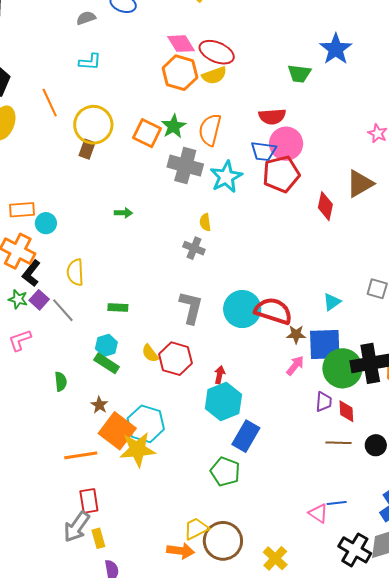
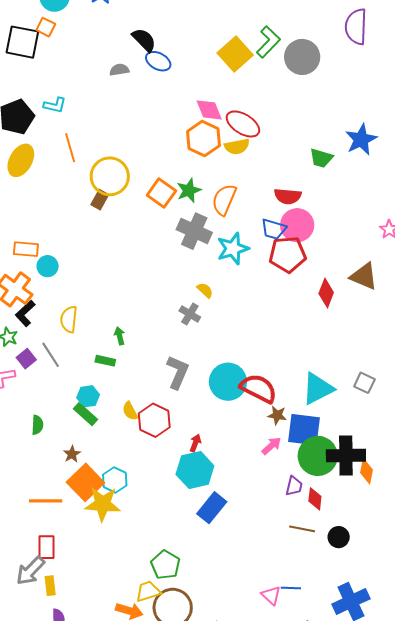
cyan L-shape: (90, 62) -> (55, 105), moved
brown triangle: (360, 184) -> (364, 276), turned 44
green arrow: (123, 213) -> (120, 336), moved, turned -114
yellow semicircle: (205, 222) -> (205, 290), turned 132
purple square: (39, 300) -> (26, 359), moved
cyan triangle: (332, 302) -> (318, 389), size x1.8
cyan hexagon: (146, 424) -> (115, 480), size x0.7
green pentagon: (225, 472) -> (165, 565), moved

